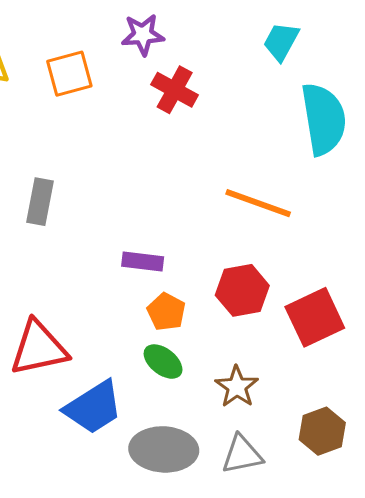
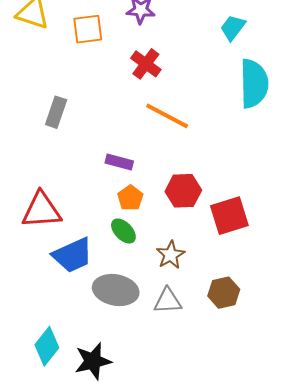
red cross: (175, 90) -> (146, 64), moved
orange line: (258, 203) -> (167, 116), moved

